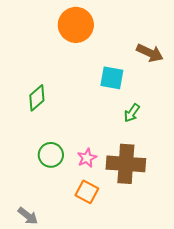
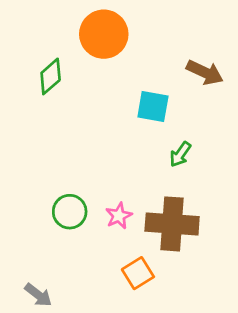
green diamond: (37, 98) -> (51, 76), moved
orange square: (87, 192) -> (138, 273), moved, turned 30

